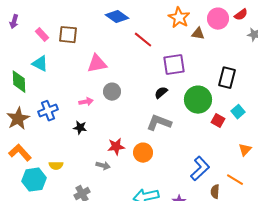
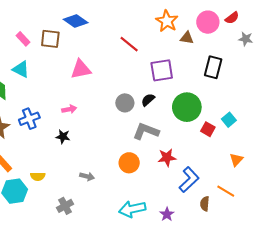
blue diamond: (117, 17) -> (76, 21), moved
black rectangle: (227, 78) -> (213, 67), moved
gray circle: (112, 92) -> (125, 103), moved
red star: (116, 147) -> (167, 158), moved

